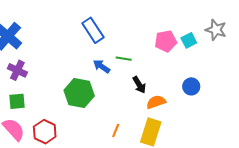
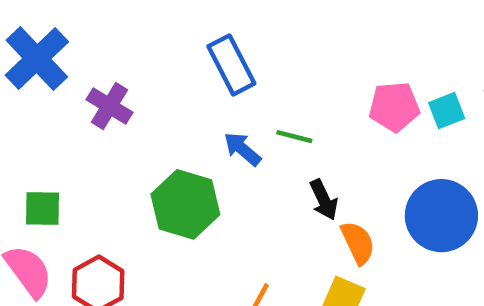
purple cross: (17, 70) -> (109, 106), moved
blue circle: (191, 86) -> (441, 216), size x1.8
orange semicircle: (156, 102) -> (358, 243), turned 78

